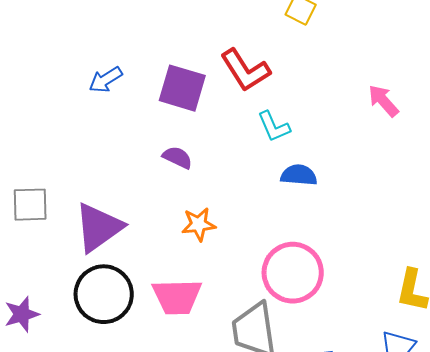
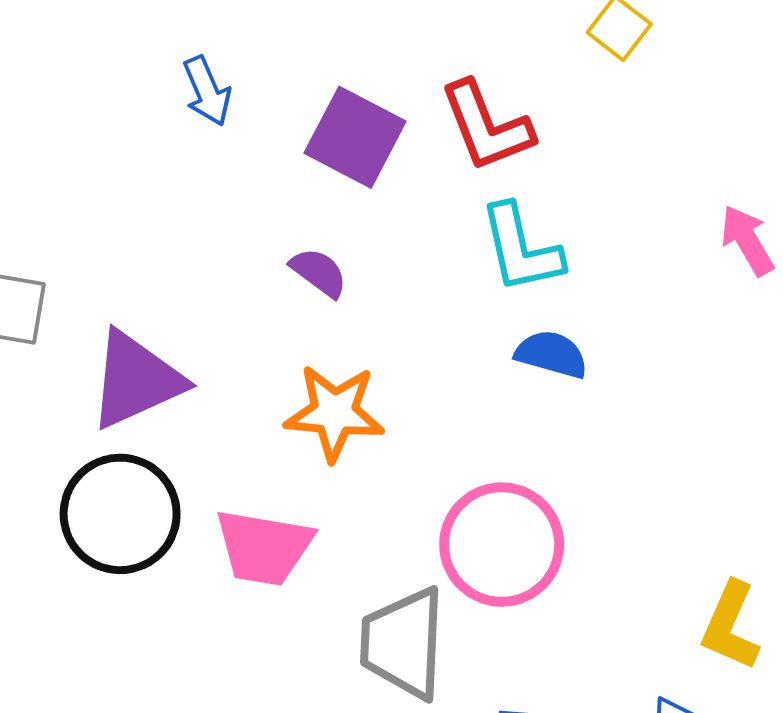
blue arrow: (106, 80) -> (207, 91), turned -92
cyan L-shape: (274, 127) -> (521, 249), size x1.4
orange star: (199, 224) -> (335, 413), size x1.4

